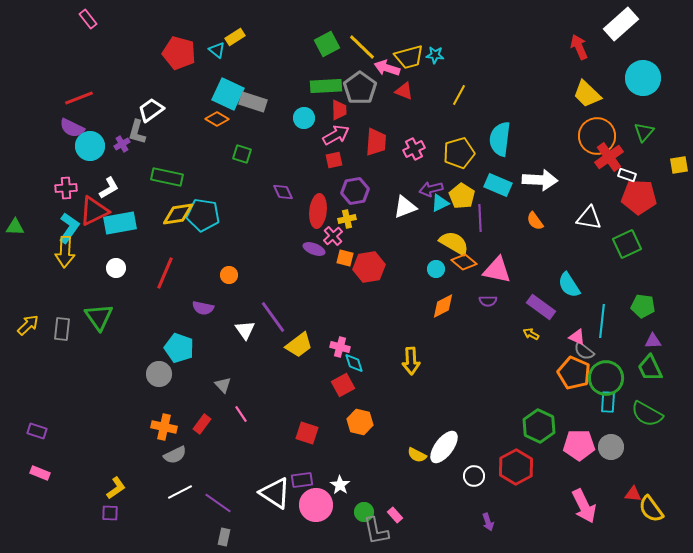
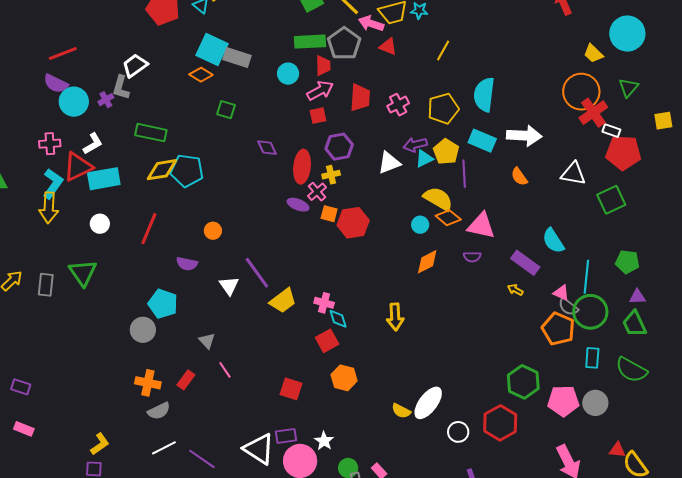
yellow trapezoid: (587, 94) -> (593, 54), moved, size x0.7
green circle: (606, 378) -> (590, 312), moved

